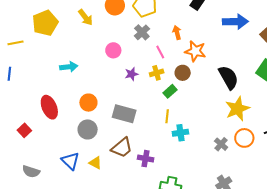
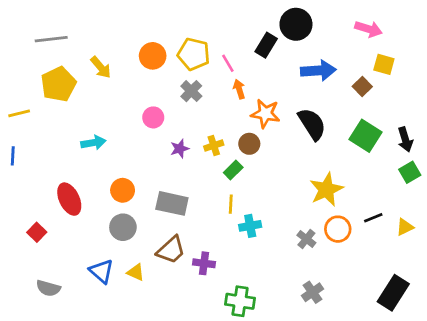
yellow arrow: (85, 17) -> (101, 67), moved
pink line: (160, 52) -> (228, 63), moved
black semicircle: (228, 77) -> (312, 124), moved

